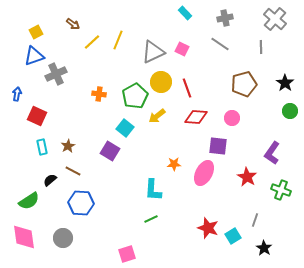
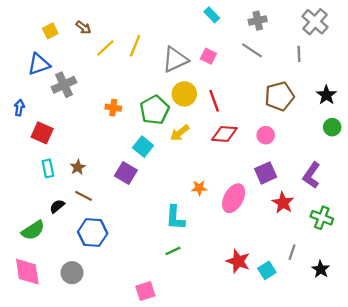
yellow square: (36, 32) -> (50, 31), moved
purple square: (218, 146) -> (266, 173), moved, turned -30
black star: (264, 248) -> (321, 269), moved

